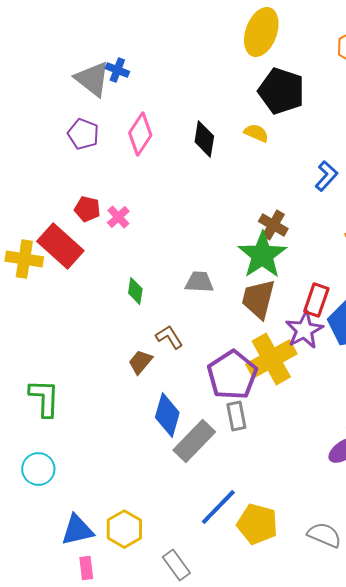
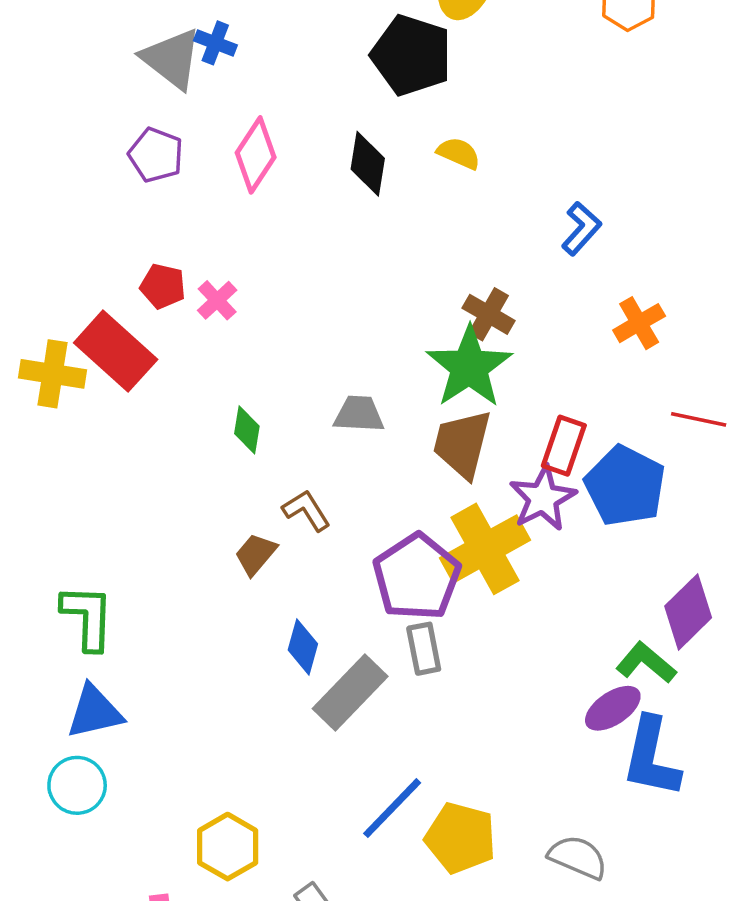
black pentagon: (281, 91) -> (411, 55), moved
blue diamond: (167, 415) -> (303, 647), size x0.7
cyan circle: (38, 469) -> (77, 785), moved
blue triangle: (77, 530) -> (95, 712), moved

